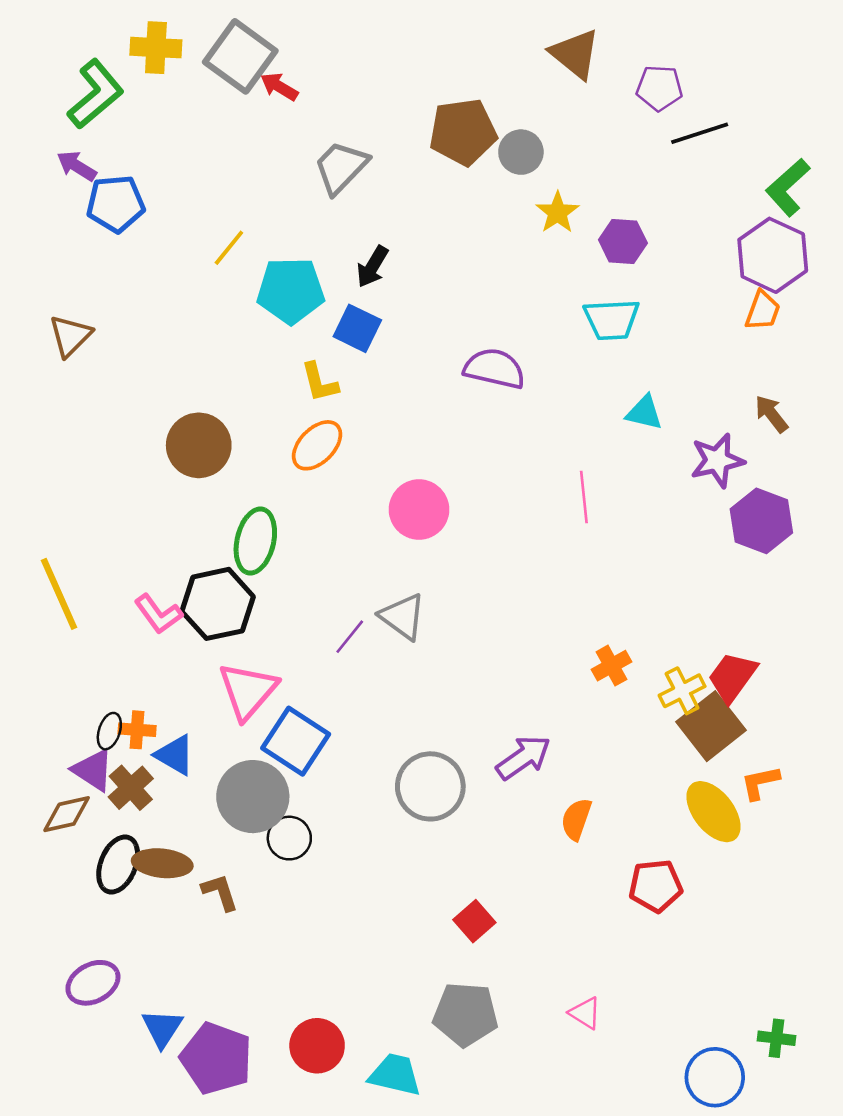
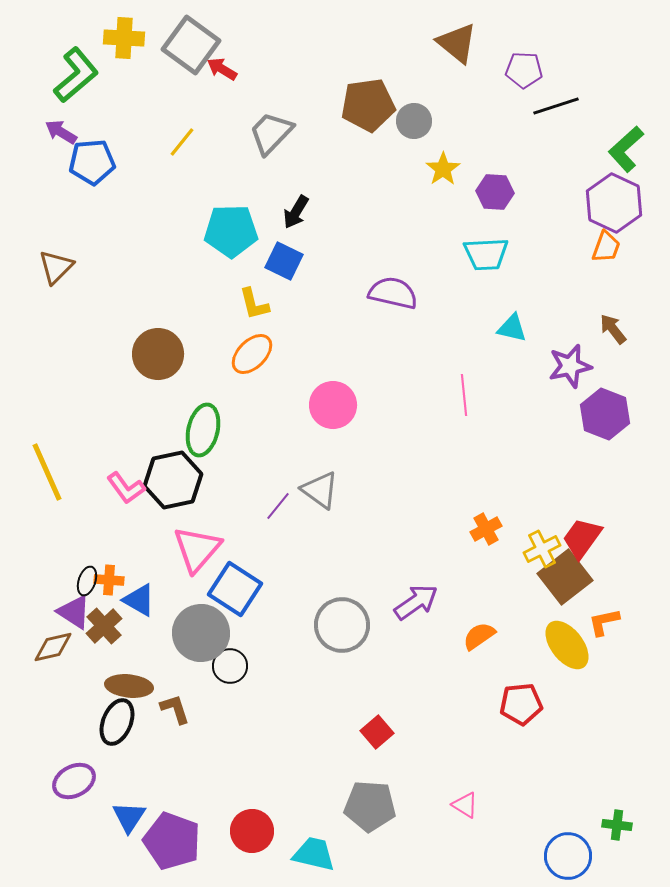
yellow line: (229, 248) -> (182, 142), moved
orange semicircle: (576, 819) -> (479, 636), moved, turned 36
black ellipse: (118, 864) -> (117, 722), moved

